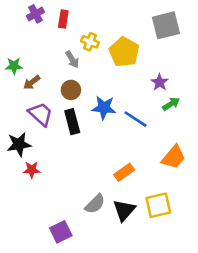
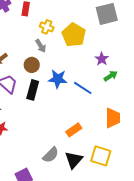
gray arrow: (72, 60) -> (41, 46), moved
black rectangle: (72, 122) -> (33, 90), turned 30
orange trapezoid: (174, 157) -> (113, 118), turned -40
yellow square: (158, 205) -> (101, 156), turned 30

